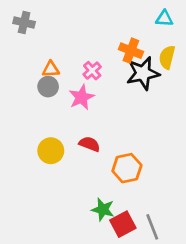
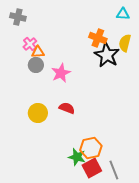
pink cross: (92, 71) -> (30, 44), moved
black star: (143, 73) -> (107, 55), turned -30
orange hexagon: (127, 168) -> (91, 148), moved

